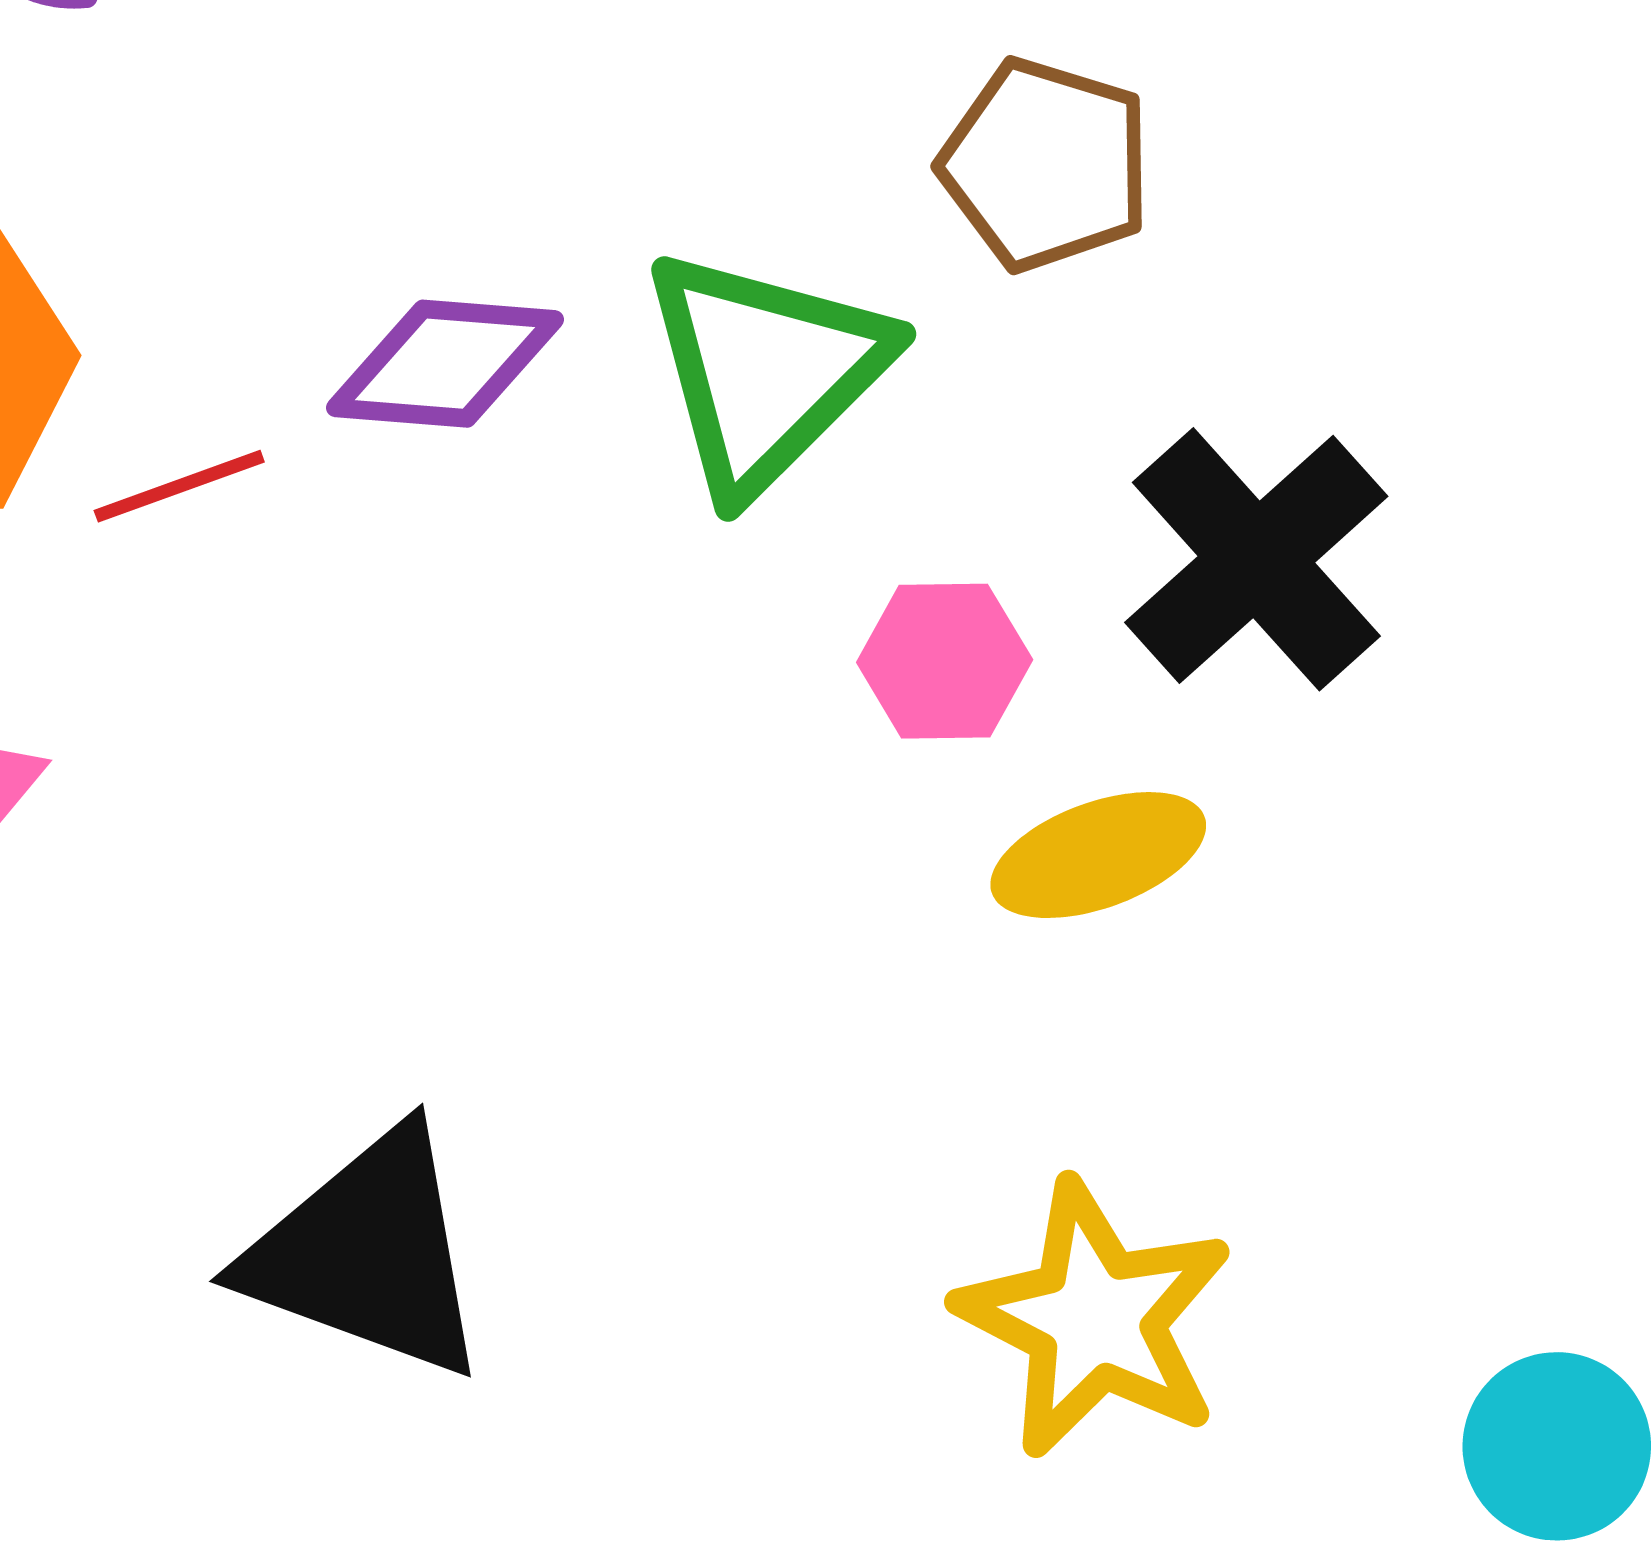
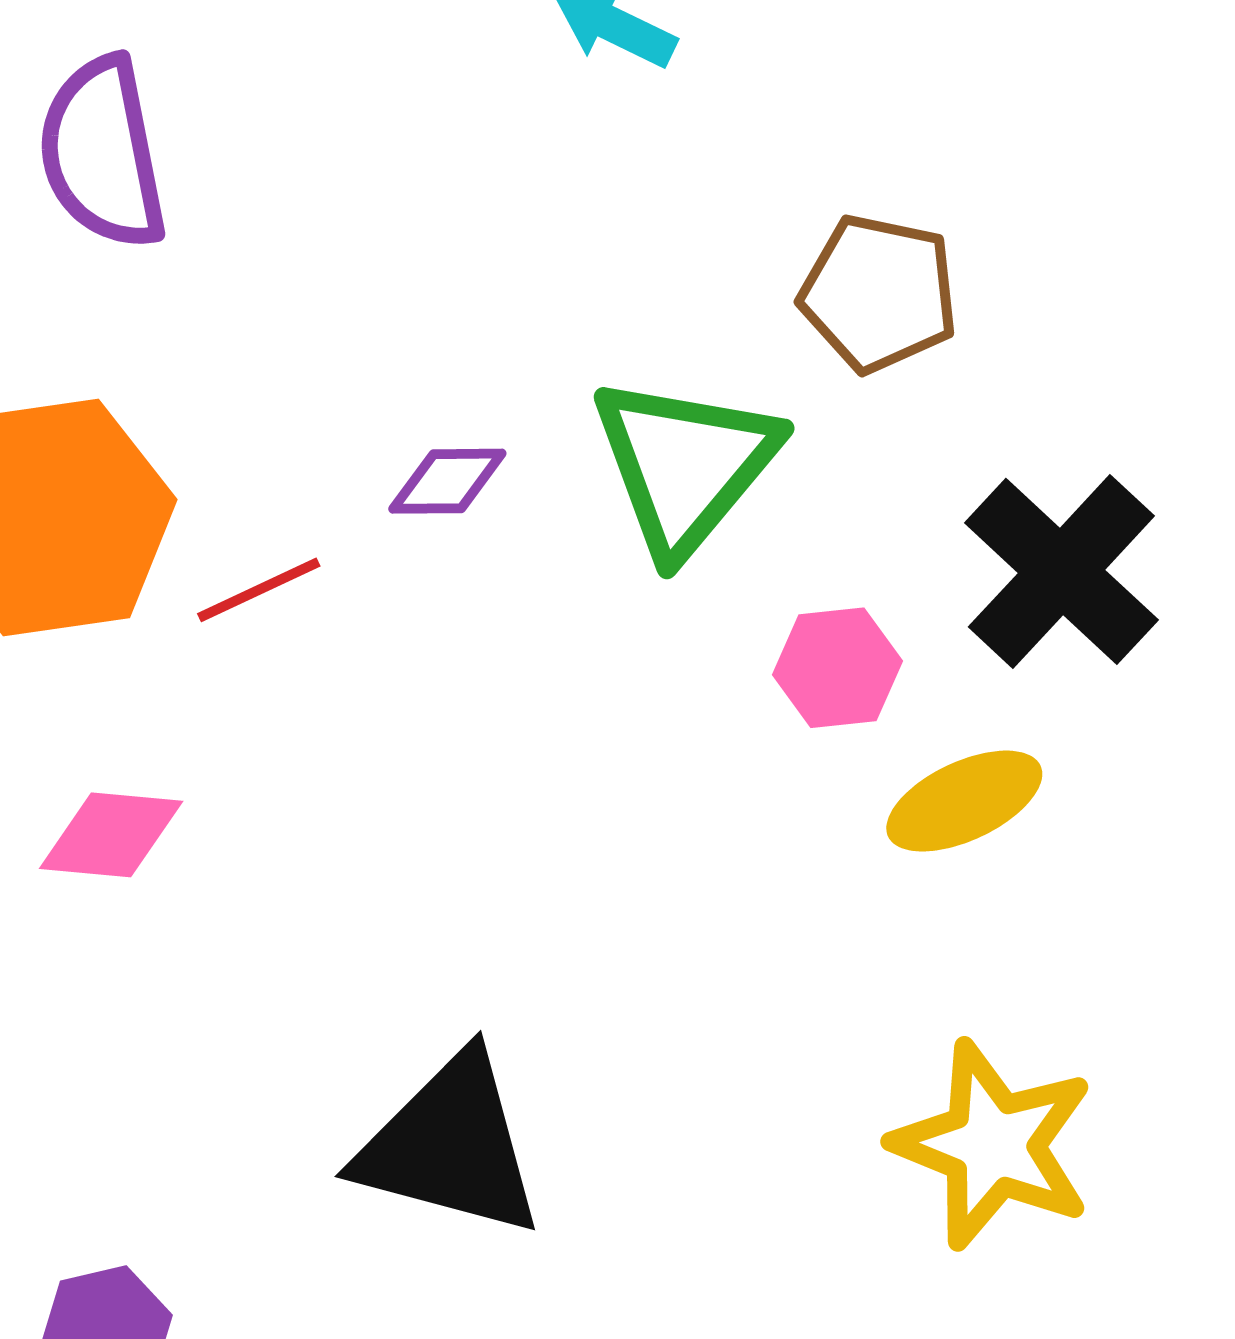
purple diamond: (445, 364) -> (447, 481), size x0.7

